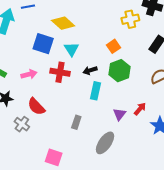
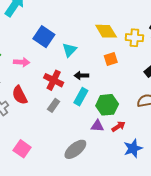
yellow diamond: (63, 23) -> (106, 31), moved
green hexagon: (120, 71) -> (107, 105), moved
red cross: (60, 72) -> (54, 80), moved
purple triangle: (120, 114) -> (97, 126), turned 40
gray rectangle: (76, 122) -> (54, 105), moved

